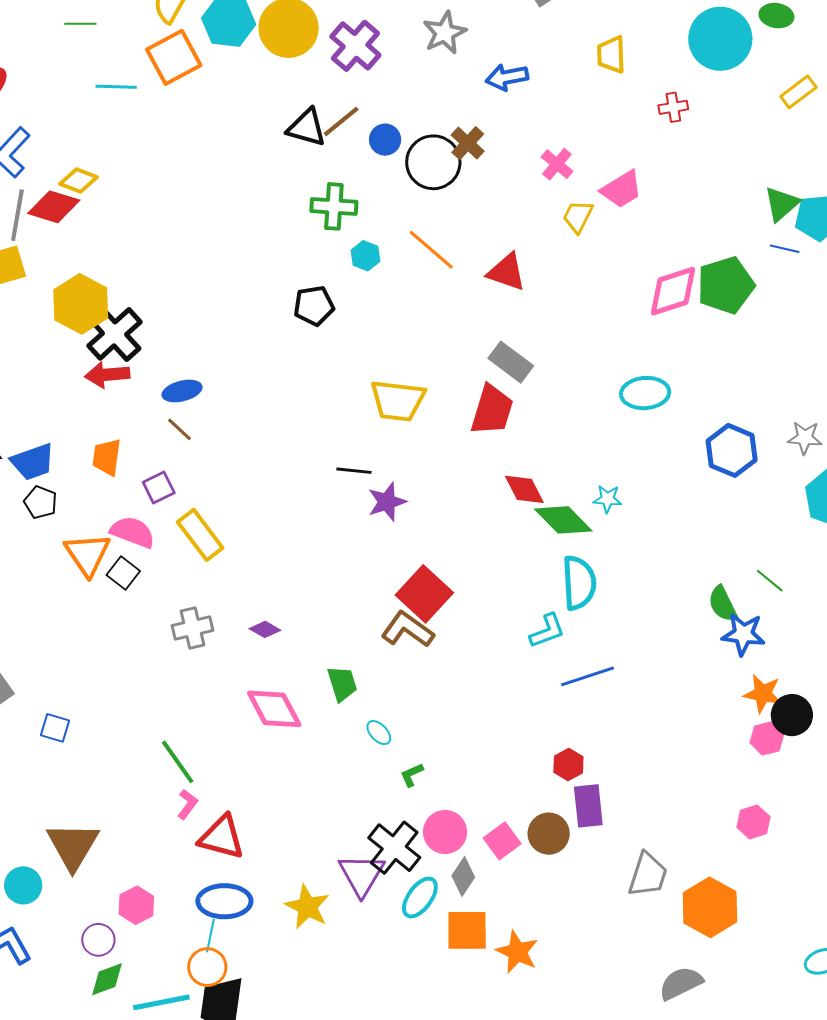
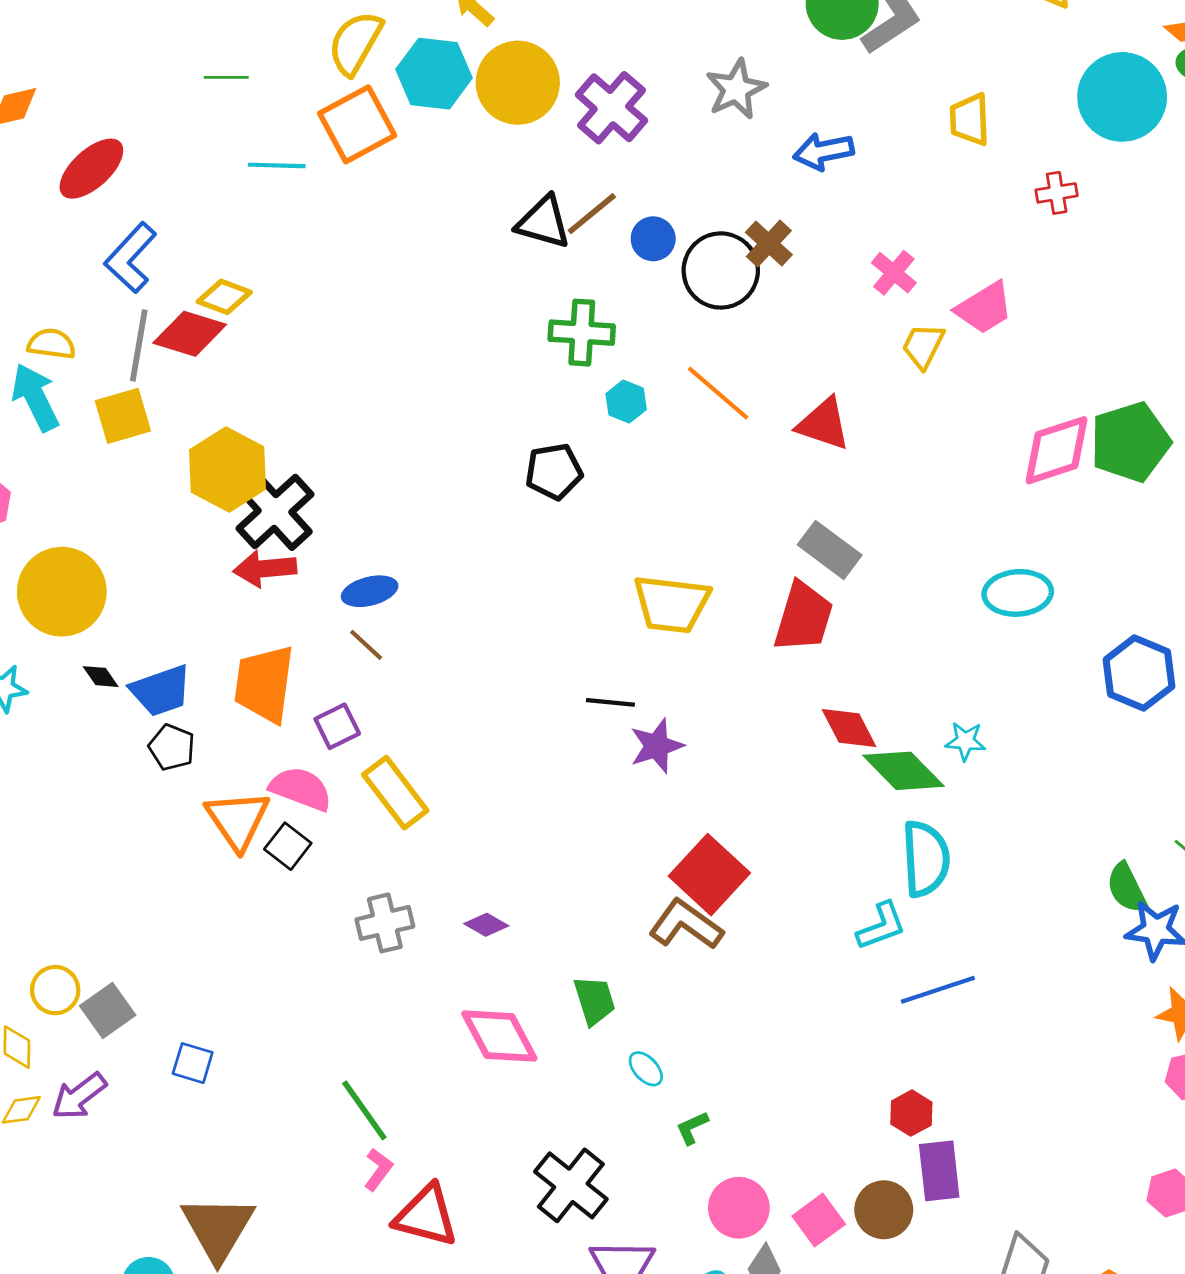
orange trapezoid: (107, 457) -> (264, 684), size x1.5
black cross: (394, 848) -> (571, 1185), moved

